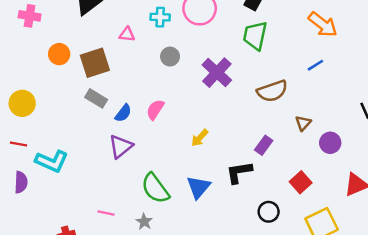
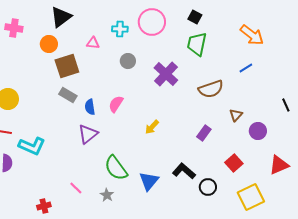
orange circle: (59, 54) -> (49, 44), moved
blue semicircle: (123, 113) -> (90, 107), turned 133
black L-shape: (239, 172) -> (184, 171), moved, turned 50
blue triangle: (198, 187) -> (149, 181), moved
pink line: (106, 213) -> (76, 188), turned 32

